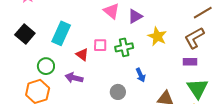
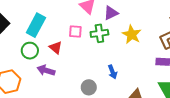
pink square: (100, 45) -> (75, 32), moved
green cross: (124, 47) -> (99, 33), moved
green circle: (46, 66) -> (30, 51), moved

